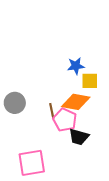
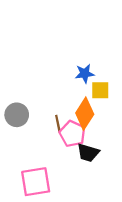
orange diamond: (76, 102) -> (85, 114), turned -68

